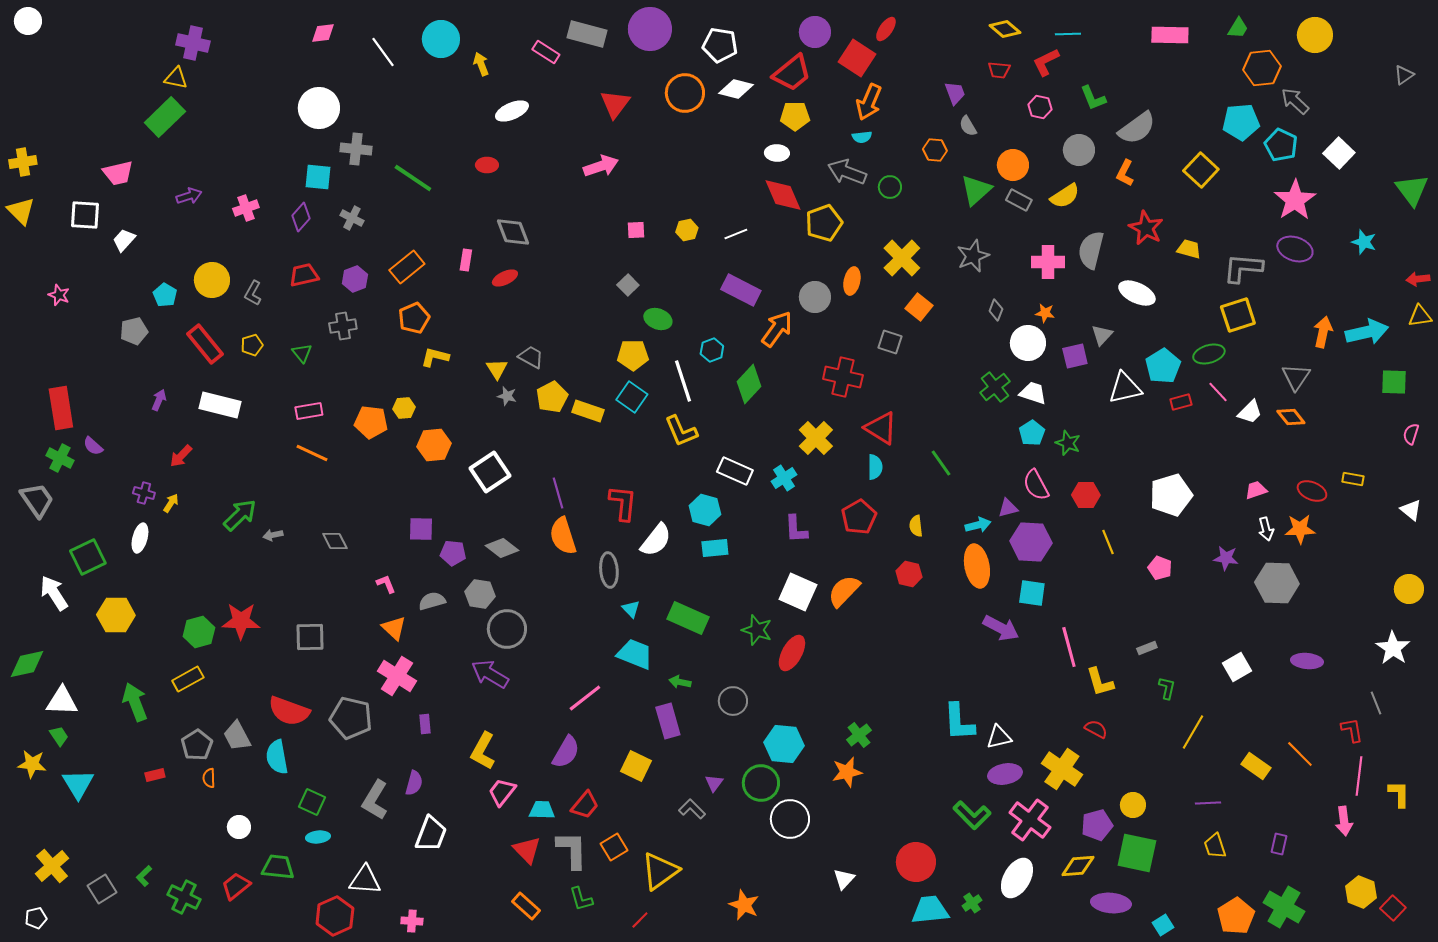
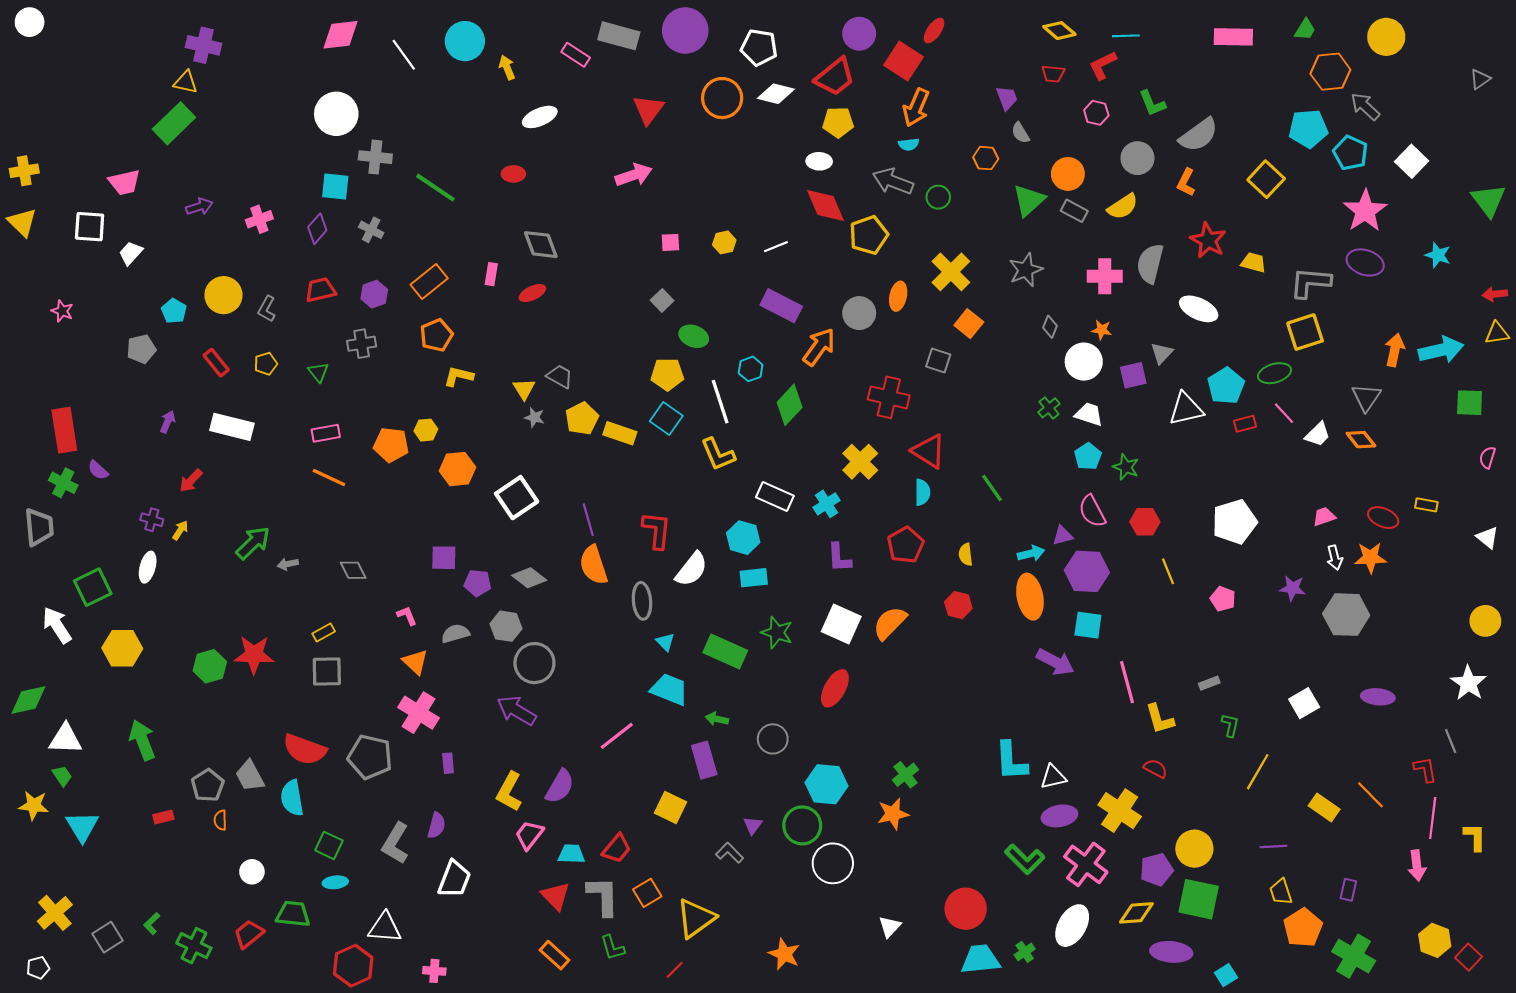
pink diamond: (323, 33) -> (341, 35), size x1.5
red rectangle: (205, 344) -> (216, 363), size x0.7
green cross: (995, 387) -> (1049, 408), size x0.7
gray trapezoid: (37, 500) -> (39, 527), turned 30
green star: (757, 630) -> (777, 632), moved
yellow rectangle: (188, 679) -> (324, 632), moved, size x0.7
purple semicircle: (566, 752) -> (560, 786), moved
yellow circle: (1133, 805) -> (1194, 849), size x1.4
orange pentagon: (1236, 916) -> (1303, 928), moved

